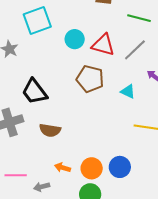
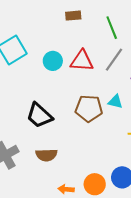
green line: (139, 18) -> (112, 28), turned 65
brown pentagon: (90, 79) -> (89, 108), moved
black trapezoid: (35, 92) -> (39, 116), moved

